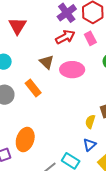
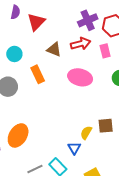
brown triangle: (47, 62) -> (54, 49), moved, turned -35
orange rectangle: (33, 88) -> (38, 74), moved
blue triangle: (90, 145) -> (74, 148), moved, turned -32

